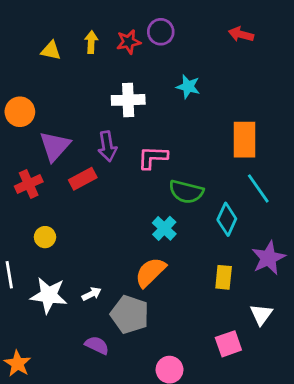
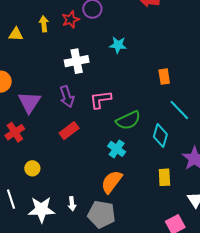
orange rectangle: (245, 140) -> (164, 77), size x0.6
red rectangle: (83, 179) -> (69, 131), moved
green semicircle: (186, 192) -> (128, 120), turned -30
white arrow: (92, 294) -> (72, 204), turned 120

